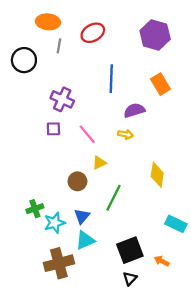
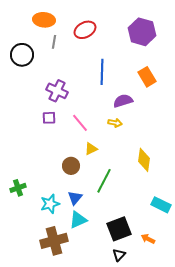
green cross: (35, 209) -> (18, 188), moved

